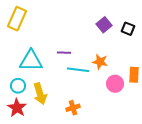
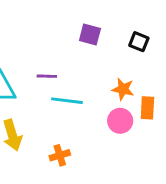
purple square: (104, 25) -> (90, 35), moved, turned -35
orange star: (100, 62) -> (123, 89), moved

